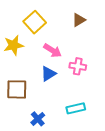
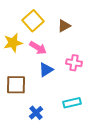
brown triangle: (79, 20) -> (64, 26), moved
pink arrow: (52, 51) -> (38, 48), moved

